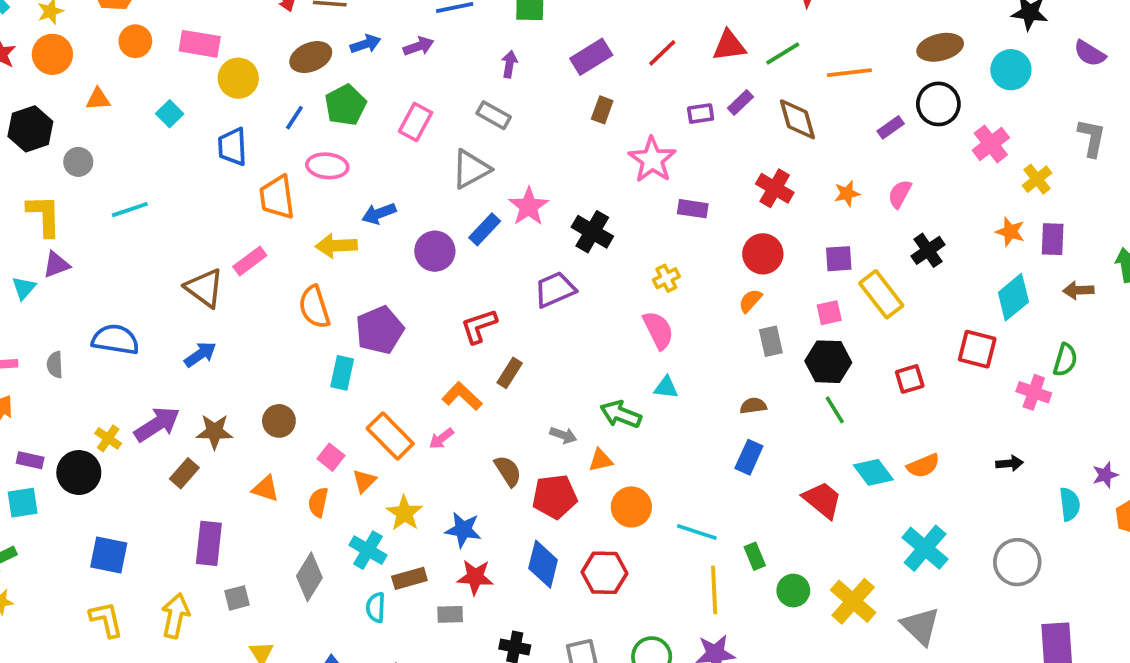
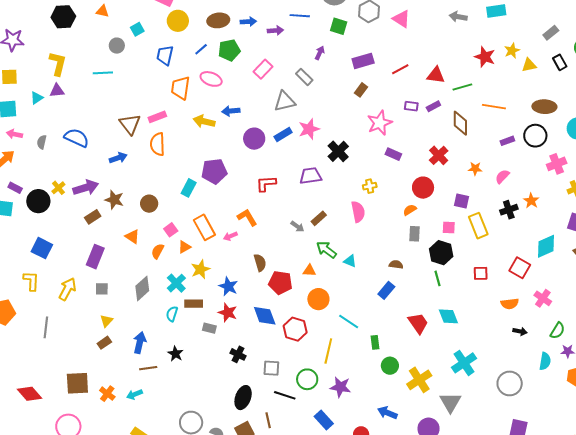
gray circle: (78, 162) -> (117, 46), moved
orange star: (1010, 232) -> (531, 201), moved
orange semicircle: (314, 307) -> (157, 144), moved
green semicircle: (1065, 360) -> (557, 331), moved
brown rectangle: (510, 373) -> (319, 218), moved
cyan triangle: (666, 387) -> (350, 261), moved
gray arrow: (563, 435) -> (297, 226), moved
orange semicircle: (923, 466) -> (510, 304), moved
blue diamond: (543, 564) -> (265, 316), turned -50
yellow line: (714, 590) -> (328, 351), moved

